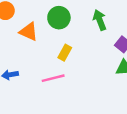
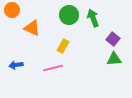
green circle: (59, 18) -> (69, 15), moved

